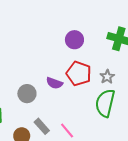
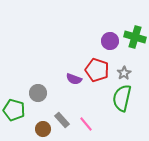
purple circle: (74, 40) -> (110, 41), moved
gray circle: (27, 94) -> (38, 93), moved

